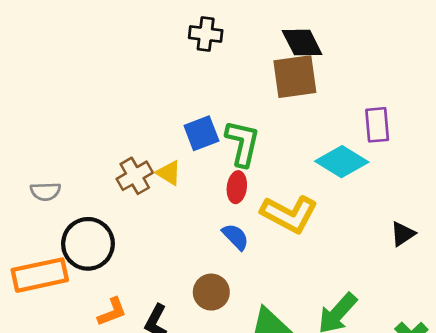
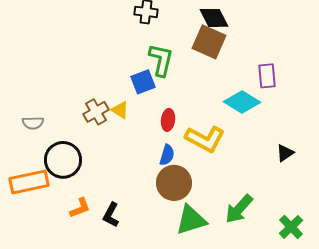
brown square: (295, 77) -> (209, 42), turned 32
green L-shape: (242, 143) -> (161, 60), moved
blue semicircle: (235, 237) -> (167, 155), turned 60
brown circle: (211, 292) -> (174, 183), moved, size x1.4

